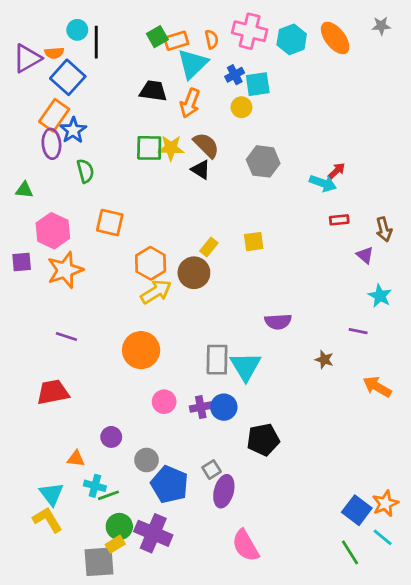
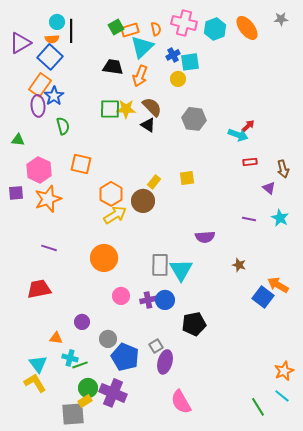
orange semicircle: (54, 53) -> (52, 39), moved
purple line: (358, 331) -> (249, 219), moved
blue square: (357, 510) -> (263, 297), moved

